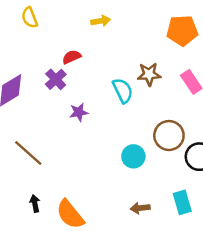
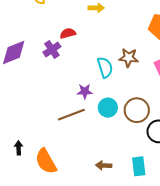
purple star: (79, 112) -> (85, 91), moved
brown line: (28, 153) -> (71, 115), moved, turned -72
cyan circle: (133, 156) -> (108, 108), moved

